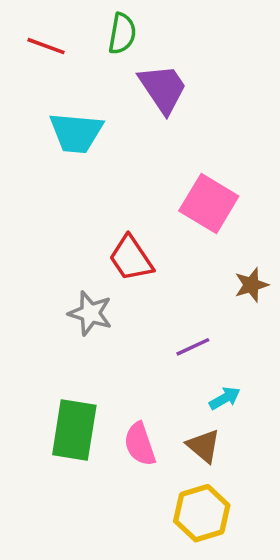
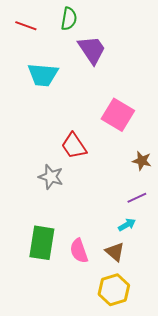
brown star: (251, 285) -> (142, 161), turned 30
purple line: (193, 347) -> (137, 198), moved

